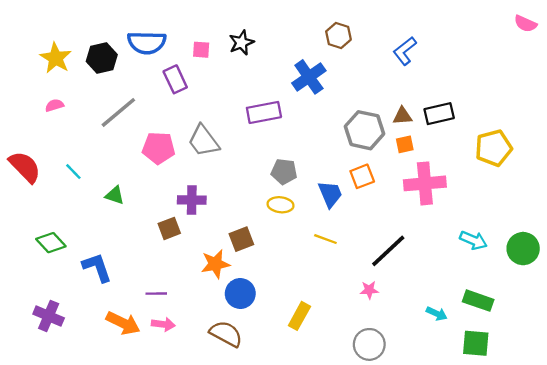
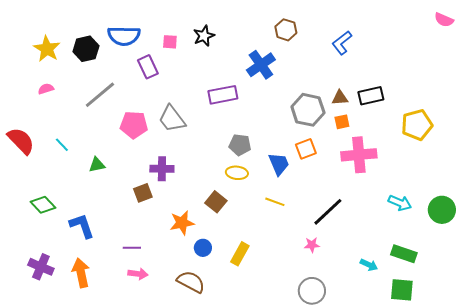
green triangle: (115, 195) -> (97, 165), turned -30
brown square: (241, 239) -> (216, 202), moved, turned -30
blue circle: (240, 294) -> (203, 248), size x0.7
yellow rectangle: (299, 316) -> (240, 254), moved
orange arrow: (123, 323) -> (81, 273), moved, turned -128

